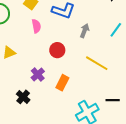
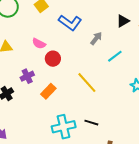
pink semicircle: (36, 26) -> (39, 43), moved, turned 112
gray arrow: (85, 31) -> (96, 38), moved

